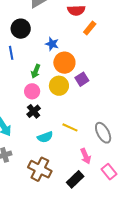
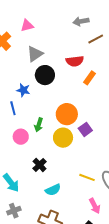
black circle: (21, 29) -> (45, 75), moved
blue star: (52, 44) -> (23, 90), moved
pink circle: (32, 91) -> (21, 137), moved
yellow line: (70, 127) -> (87, 177), moved

